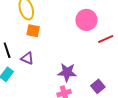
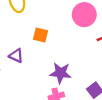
orange square: (33, 31) -> (41, 35), moved

